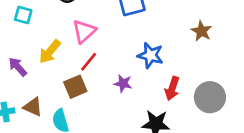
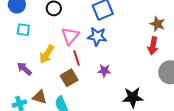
blue star: (150, 55) -> (97, 36), moved
red line: (89, 62) -> (77, 58), turned -49
red arrow: (172, 89) -> (153, 46), moved

